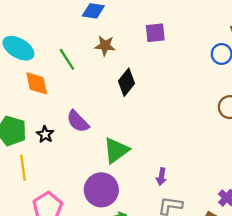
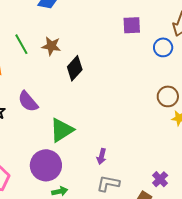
purple square: (155, 33) -> (132, 25), moved
brown star: (105, 46) -> (51, 46), moved

